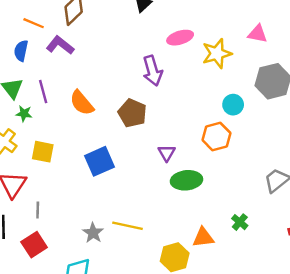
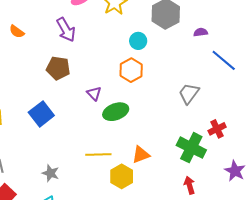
orange semicircle: (82, 103) -> (17, 32), moved, size x0.7
green cross: (240, 222) -> (191, 148), moved, size x2.0
yellow line: (127, 226) -> (98, 154), moved

